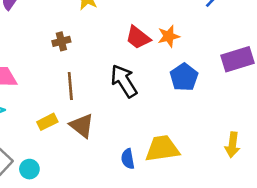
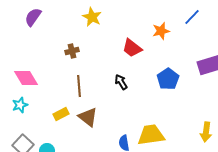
orange star: (169, 36) -> (161, 31), moved
black arrow: (124, 81) -> (121, 82), size x0.6

